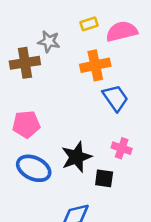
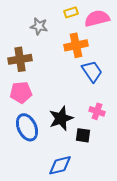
brown cross: (25, 63) -> (20, 59), moved
blue ellipse: (34, 168) -> (27, 127), turned 40

